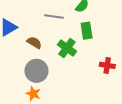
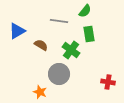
red cross: (107, 65) -> (108, 82), moved
gray circle: (37, 71) -> (59, 74), moved

